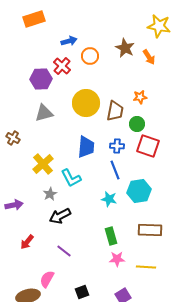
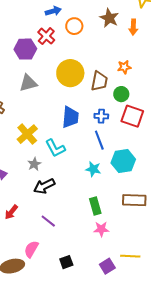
orange arrow: (149, 57) -> (133, 27), turned 35
yellow line: (146, 267) -> (130, 256), moved

